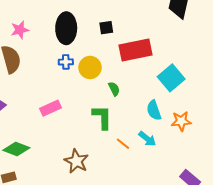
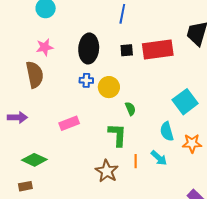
red rectangle: (136, 50) -> (158, 50), moved
orange line: (123, 144) -> (136, 161), turned 48
brown star: (76, 161) -> (107, 171), moved

